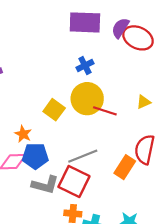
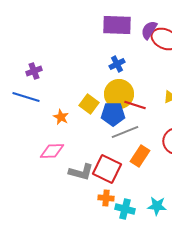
orange star: (23, 134) -> (61, 117), moved
blue pentagon: (35, 156) -> (113, 114), moved
gray line: (83, 156) -> (125, 132), moved
orange rectangle: (125, 167) -> (140, 156), moved

